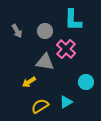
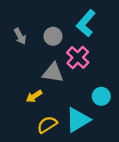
cyan L-shape: (73, 20) -> (86, 23), turned 40
cyan triangle: (66, 102) -> (78, 120), size x1.6

